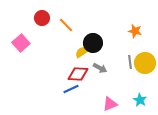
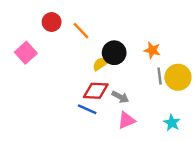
orange star: (135, 31) -> (152, 50), moved
gray arrow: (100, 68) -> (120, 97), moved
blue line: (71, 89) -> (87, 109), turned 49
pink triangle: (110, 104) -> (126, 120), moved

